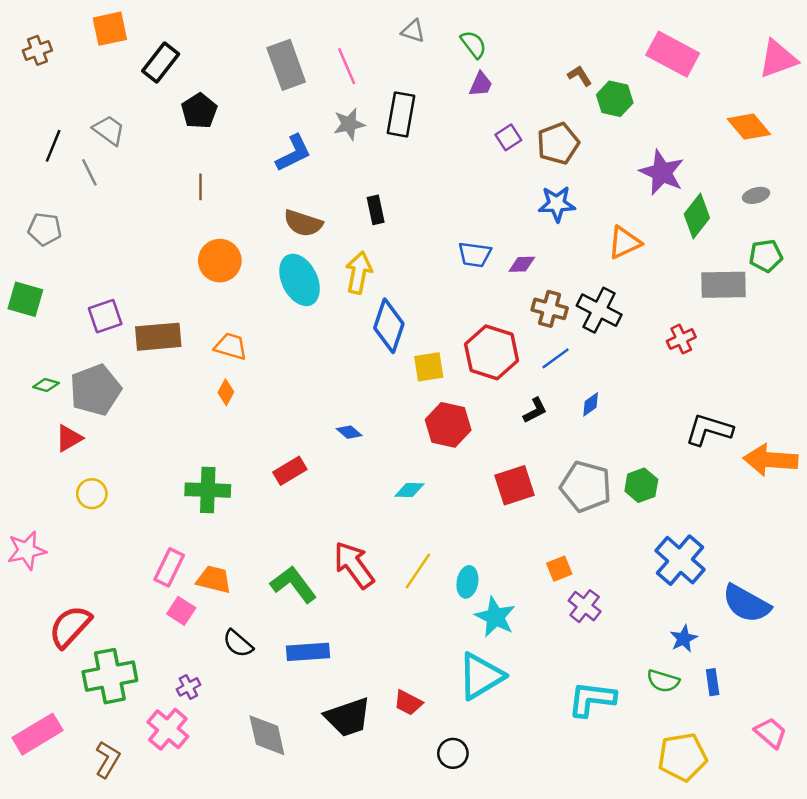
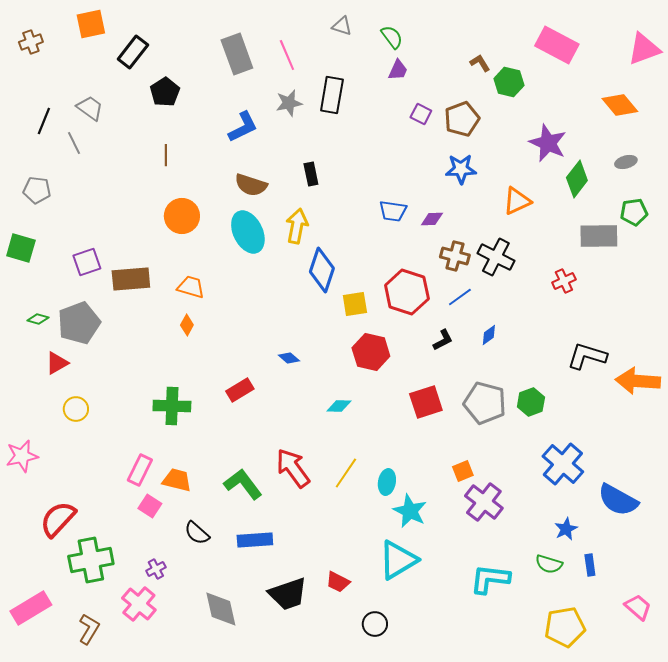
purple square: (508, 137) -> (421, 114), turned -30
purple cross: (585, 606) -> (484, 502), size x1.4

